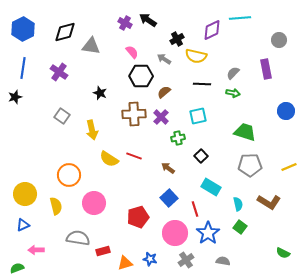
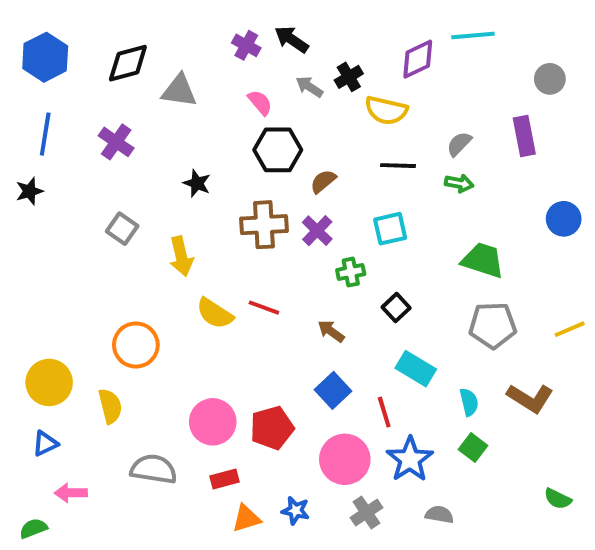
gray arrow: (164, 59) -> (309, 87), moved
pink circle: (94, 203) -> (213, 422), moved
red rectangle: (103, 251) -> (225, 479), moved

